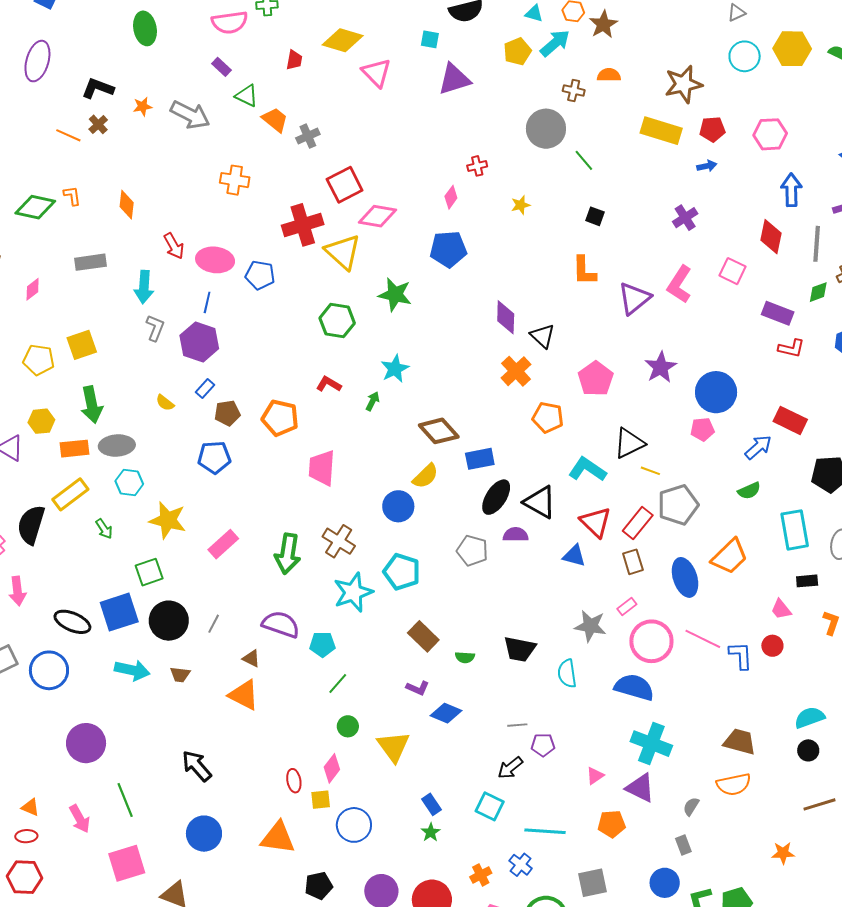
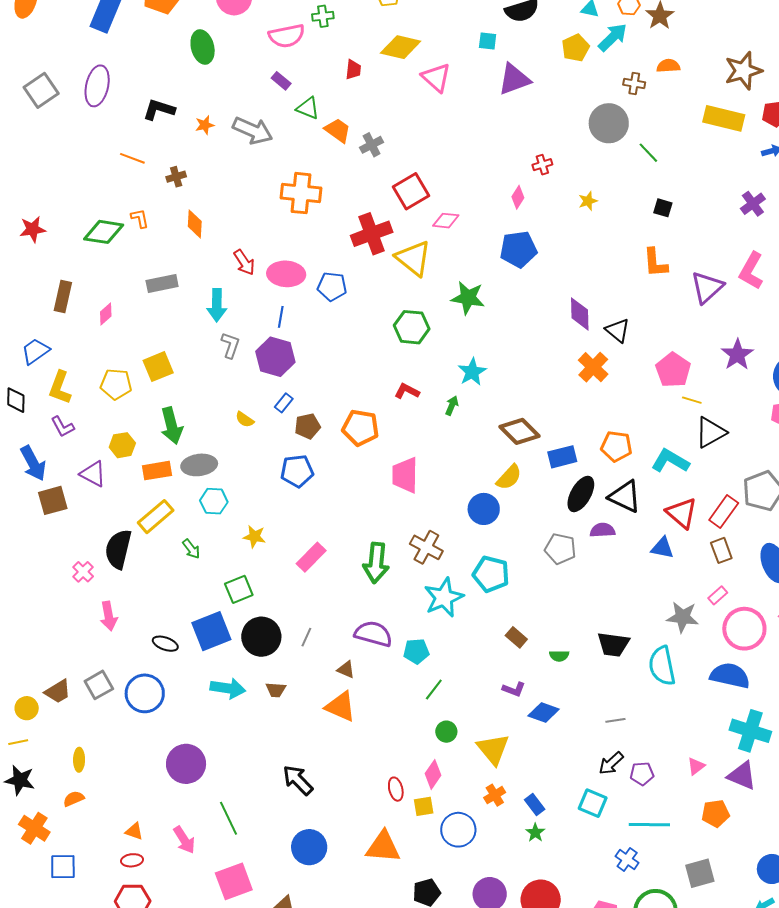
brown cross: (98, 124) -> (176, 177), moved, turned 30
orange cross: (235, 180) -> (301, 193), size x1.4
pink diamond: (377, 216) -> (446, 221), size x0.7
orange pentagon: (548, 418) -> (616, 446), moved
yellow line: (650, 471) -> (692, 400), moved
yellow star: (168, 520) -> (254, 537), size x0.6
black ellipse: (72, 622) -> (165, 644), size x0.7
brown rectangle: (423, 636) -> (516, 637), size x0.7
cyan semicircle: (567, 673) -> (662, 666), size x1.4
purple pentagon: (543, 745) -> (642, 774), moved
orange cross: (481, 875) -> (495, 795), moved

